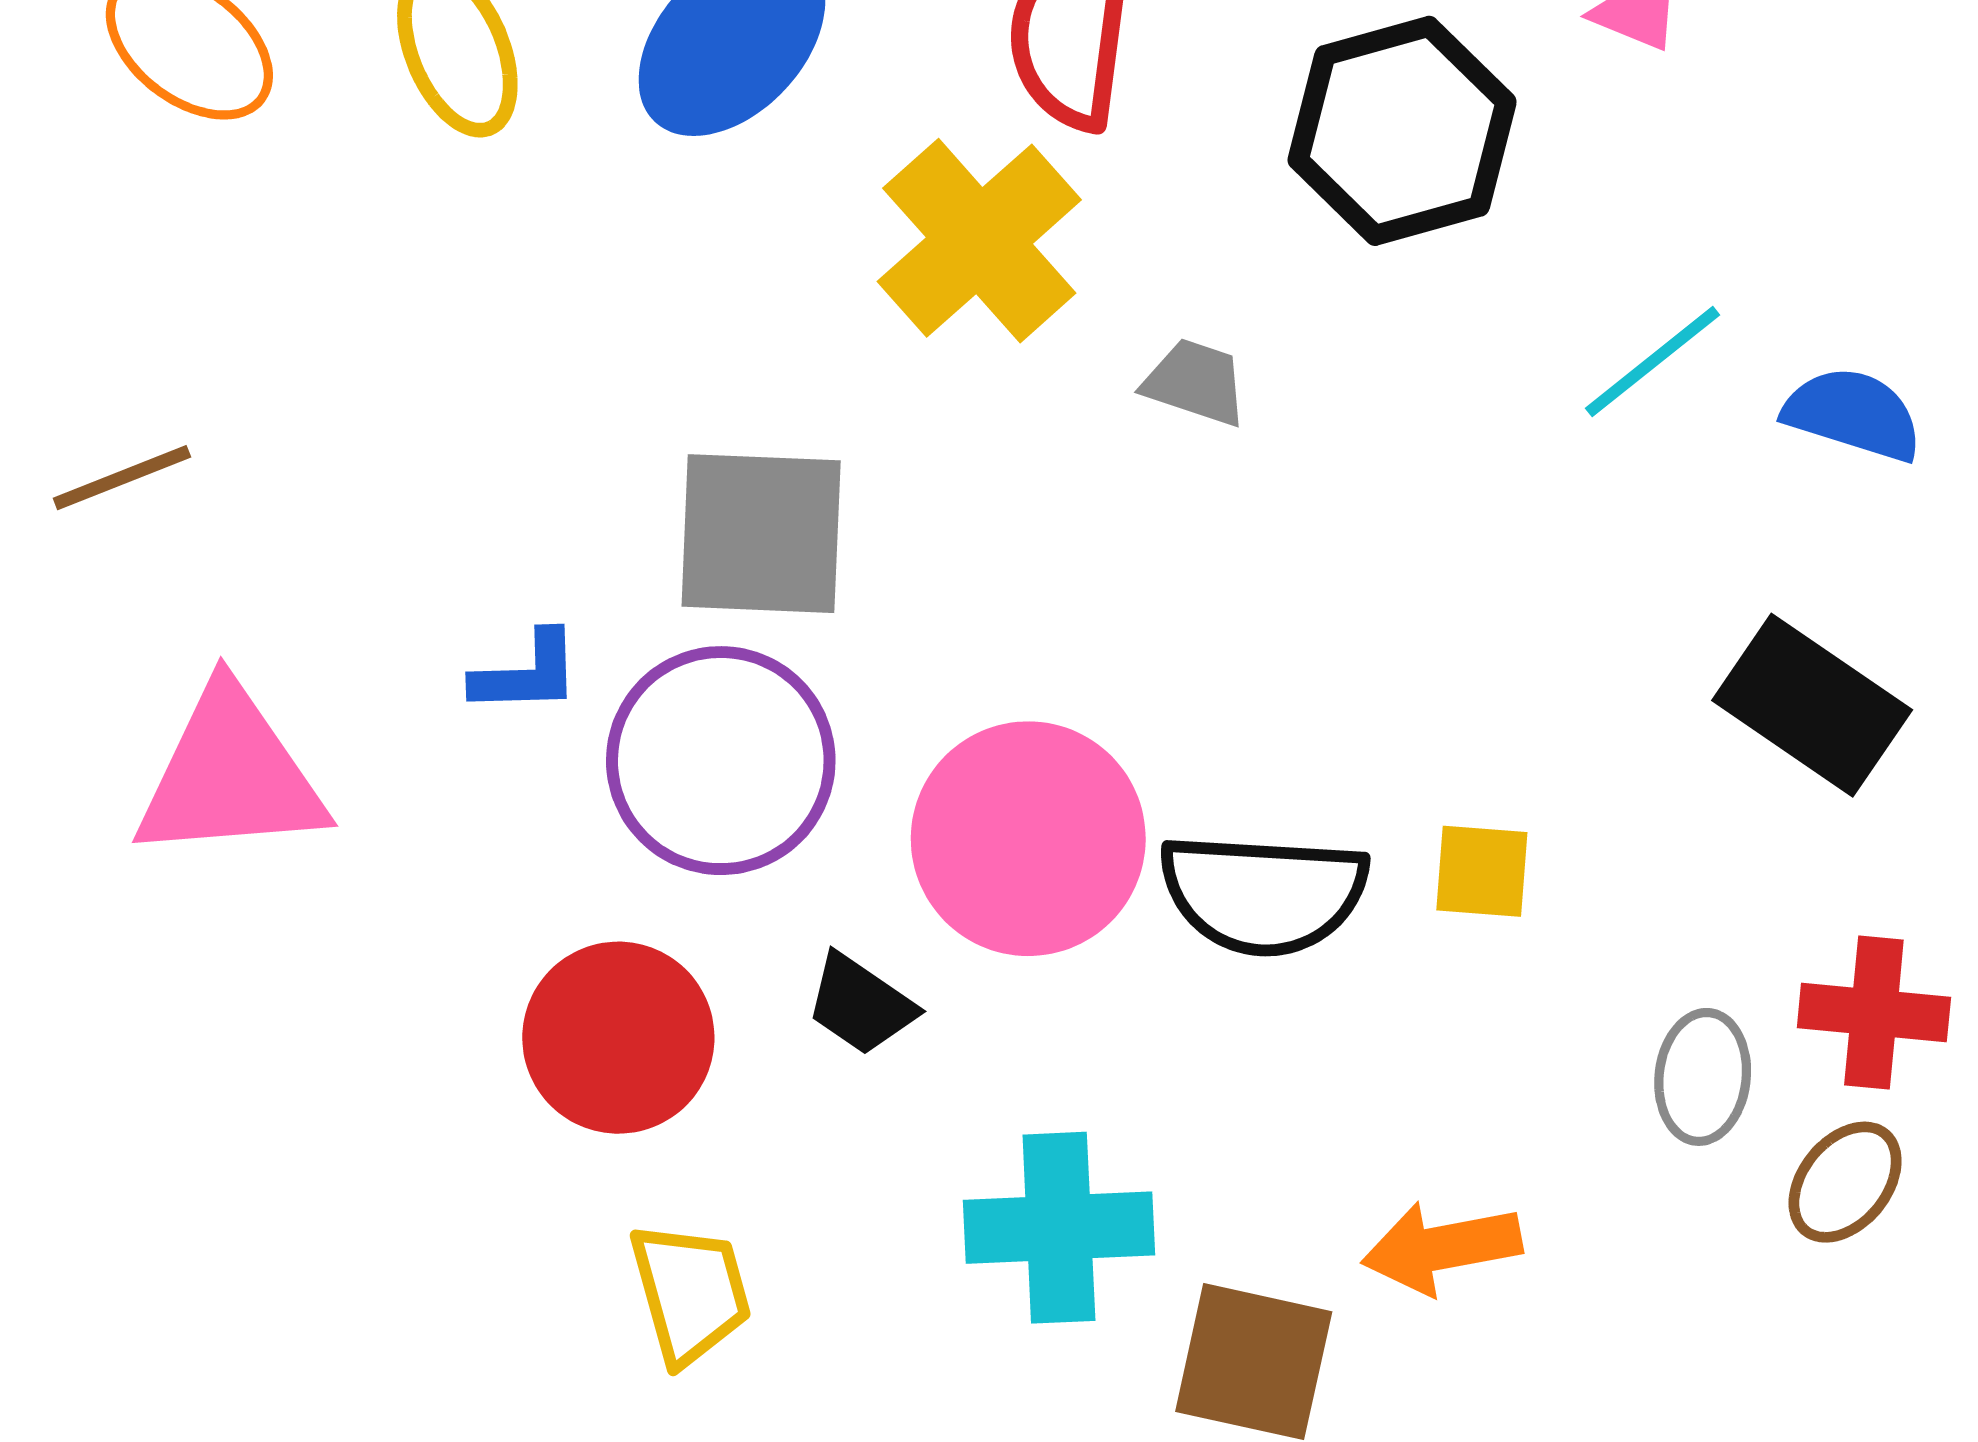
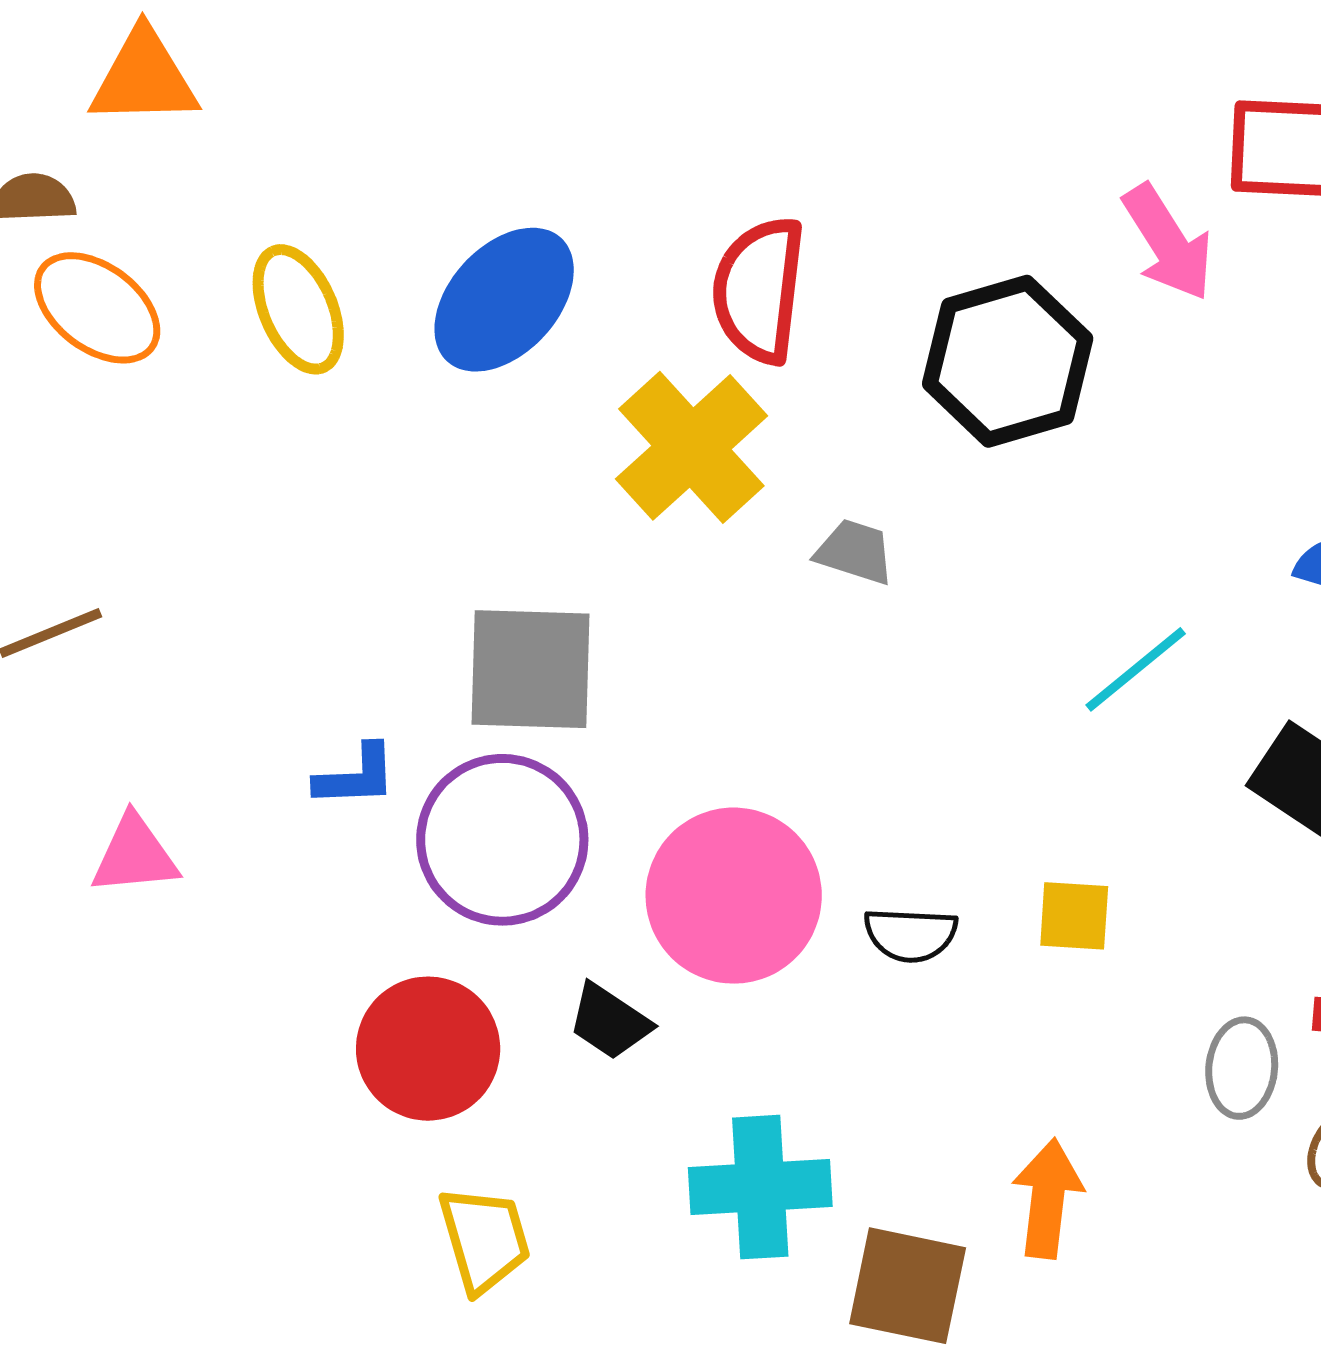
cyan line: (1652, 362) -> (1136, 669), moved
pink triangle: (230, 775) -> (135, 855), size x0.6
black semicircle: (1263, 894) -> (911, 935), size x0.6
orange arrow: (1442, 1248) -> (1048, 1199), turned 108

